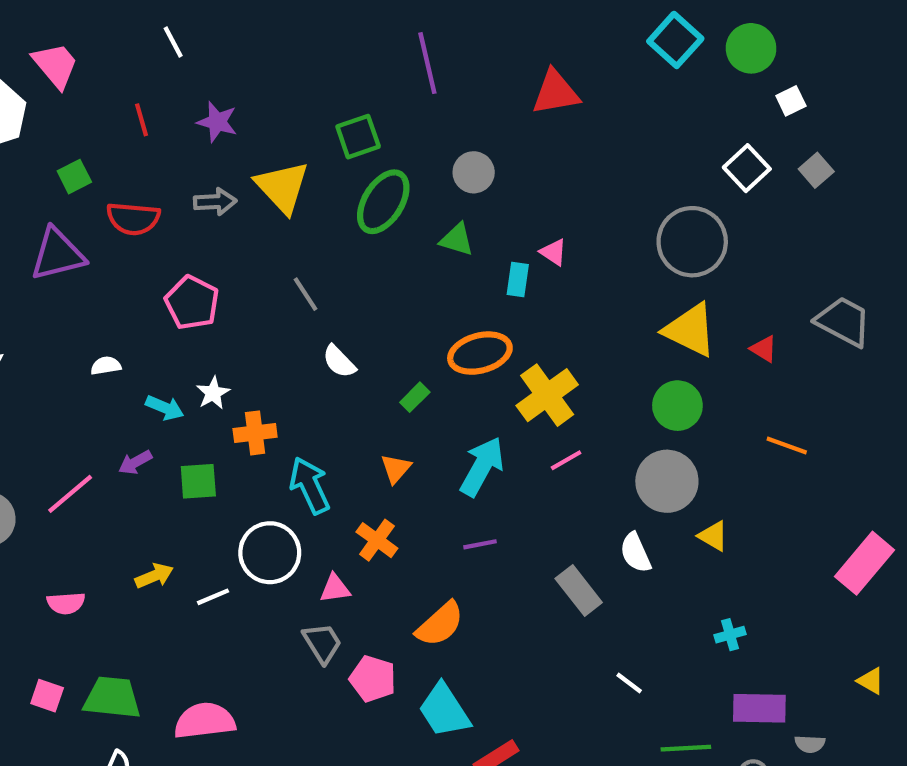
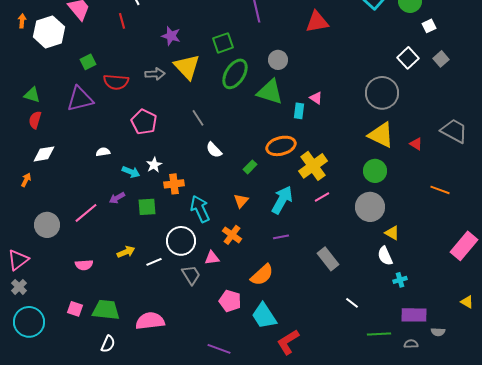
red line: (142, 120) -> (122, 21), moved
purple star: (217, 122) -> (171, 36), moved
green triangle: (457, 240) -> (270, 92), size x1.6
orange line: (787, 446) -> (440, 190), moved
white semicircle: (635, 553) -> (385, 256), moved
gray trapezoid: (322, 643) -> (191, 275), moved

